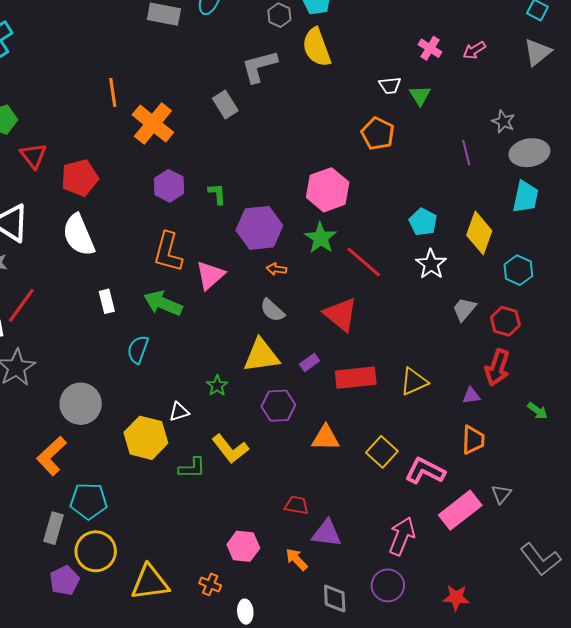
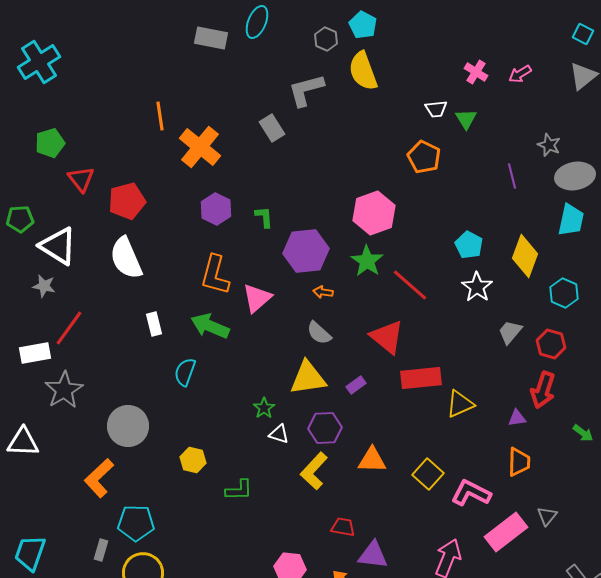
red rectangle: (356, 378) -> (421, 378), moved
white triangle: (179, 412) -> (279, 434), moved, turned 35
yellow hexagon: (146, 438) -> (193, 460), size x0.6
yellow L-shape: (230, 449) -> (314, 471), moved, turned 81
gray rectangle: (54, 528) -> (101, 550), size x0.7

